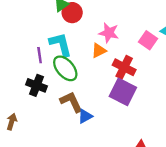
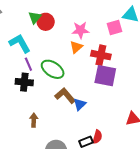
pink square: (148, 40) -> (115, 27), turned -35
cyan L-shape: (61, 44) -> (20, 43), moved
black cross: (36, 85) -> (24, 82), moved
brown arrow: (12, 122) -> (34, 120), moved

